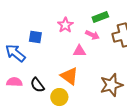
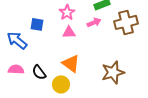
pink arrow: (92, 35) -> (94, 22), turned -48
pink triangle: (79, 51) -> (69, 32), moved

